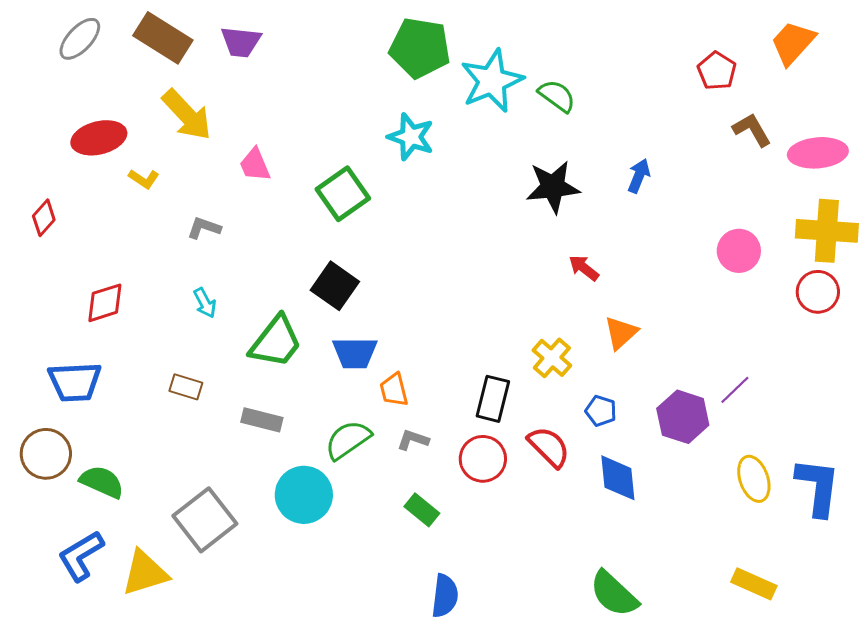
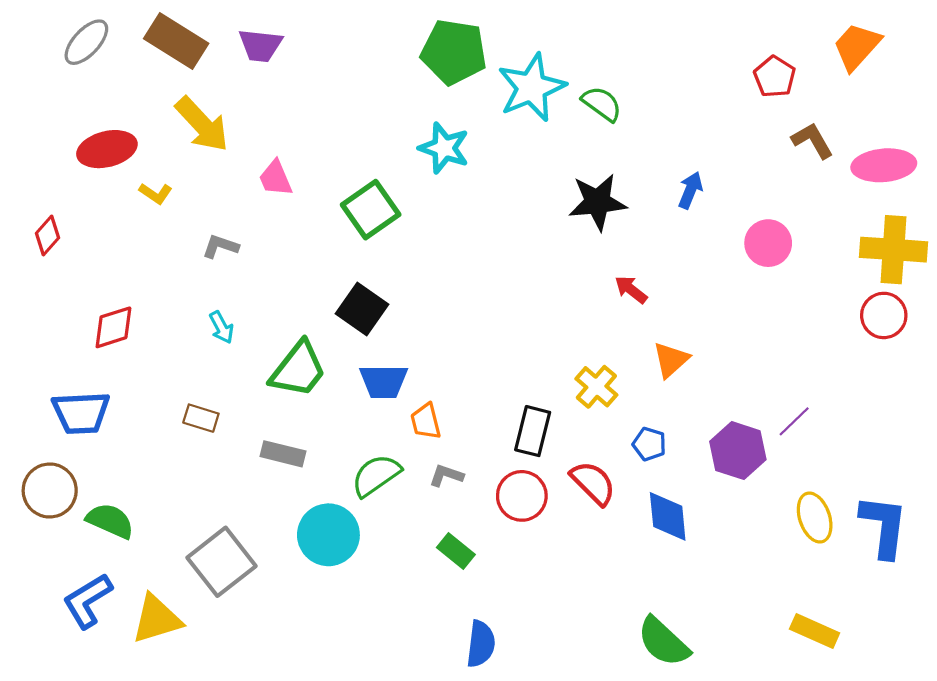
pink circle: (739, 251) -> (768, 243), moved

